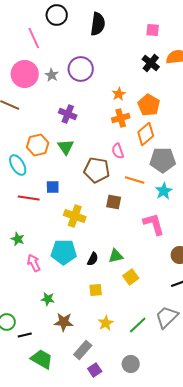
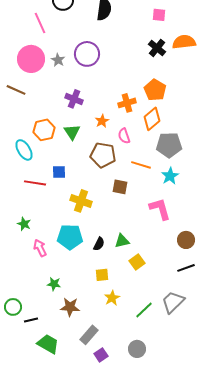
orange star: (119, 94) -> (102, 121), moved
yellow star: (106, 323) -> (112, 298), moved

